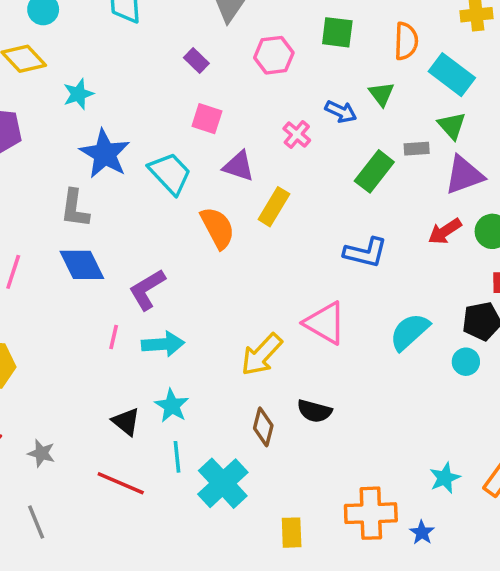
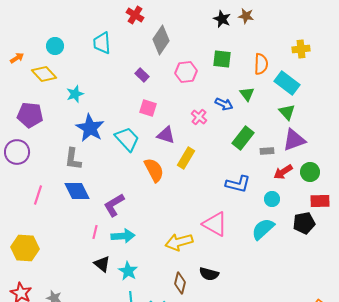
gray rectangle: (417, 149) -> (267, 151), moved
yellow arrow: (262, 355) -> (179, 242), turned 32
cyan circle: (466, 362) -> (272, 199), moved
black triangle: (126, 422) -> (102, 264), moved

